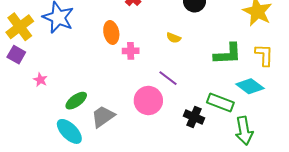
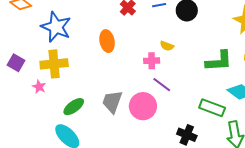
yellow cross: (20, 27) -> (54, 64), moved, turned 32
pink cross: (131, 51) -> (152, 61), moved
gray trapezoid: (103, 116) -> (112, 102), moved, turned -35
black cross: (194, 117) -> (187, 135), moved

